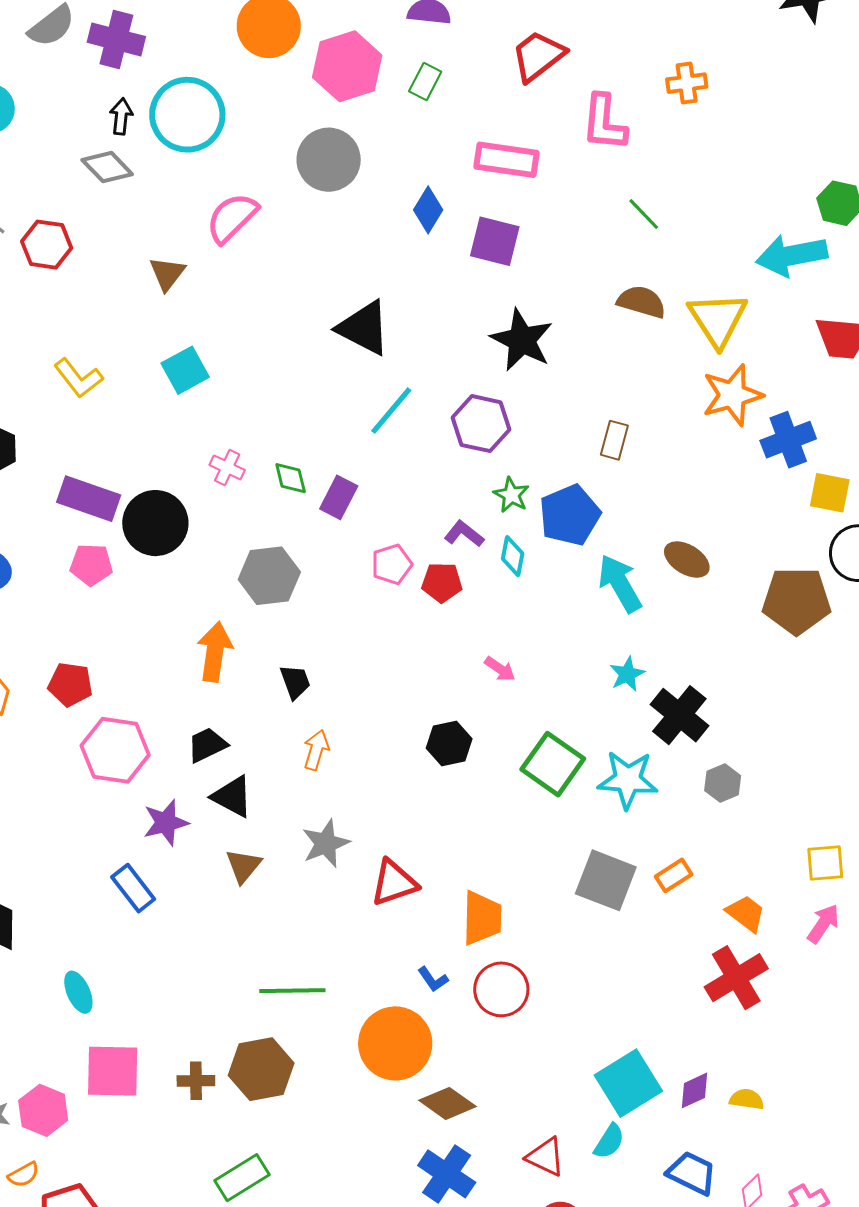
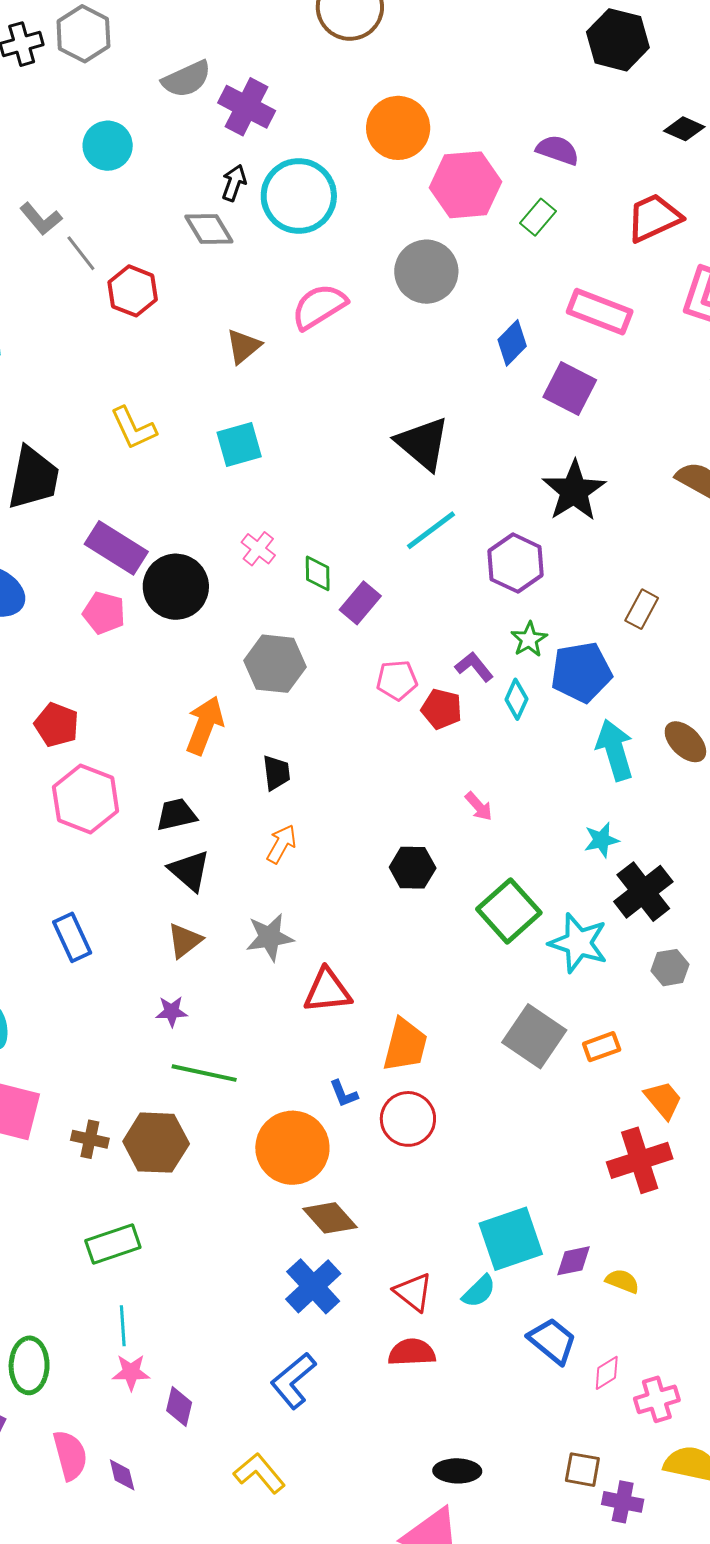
purple star: (166, 823) -> (172, 1011), moved, size x0.7

